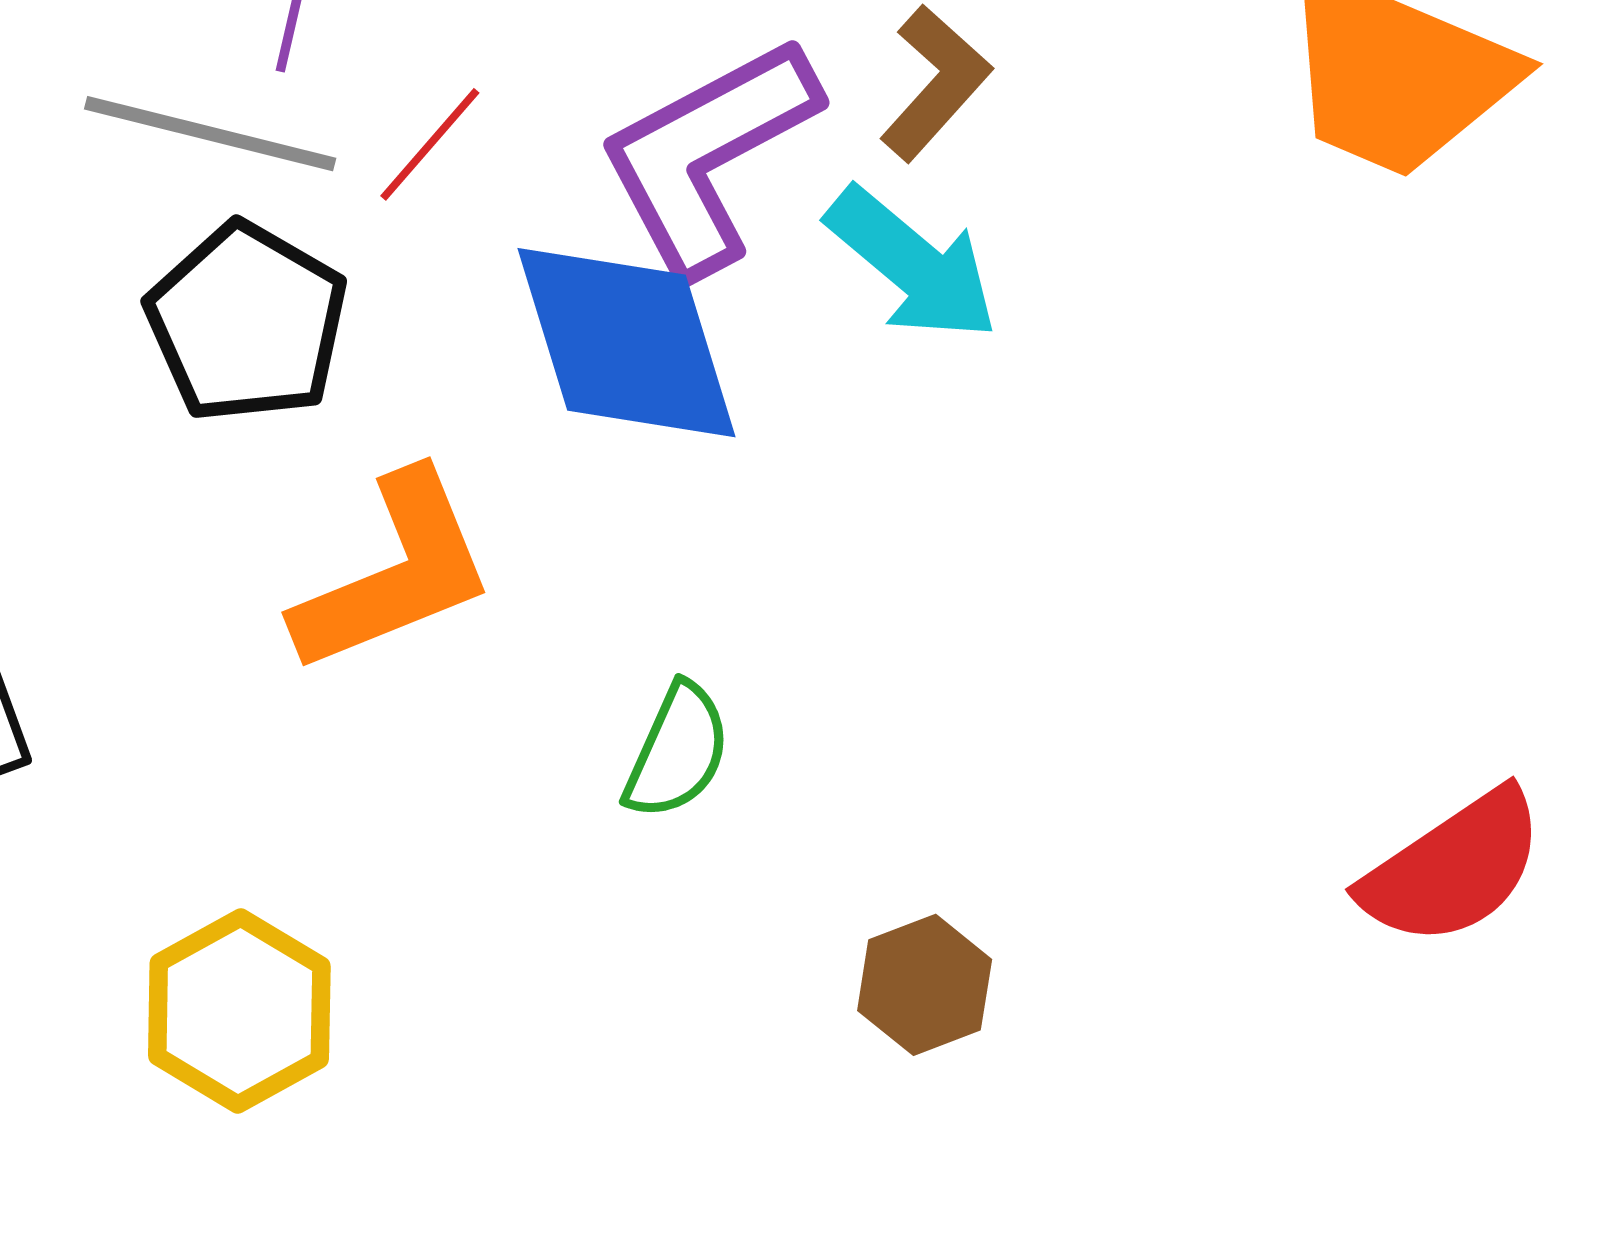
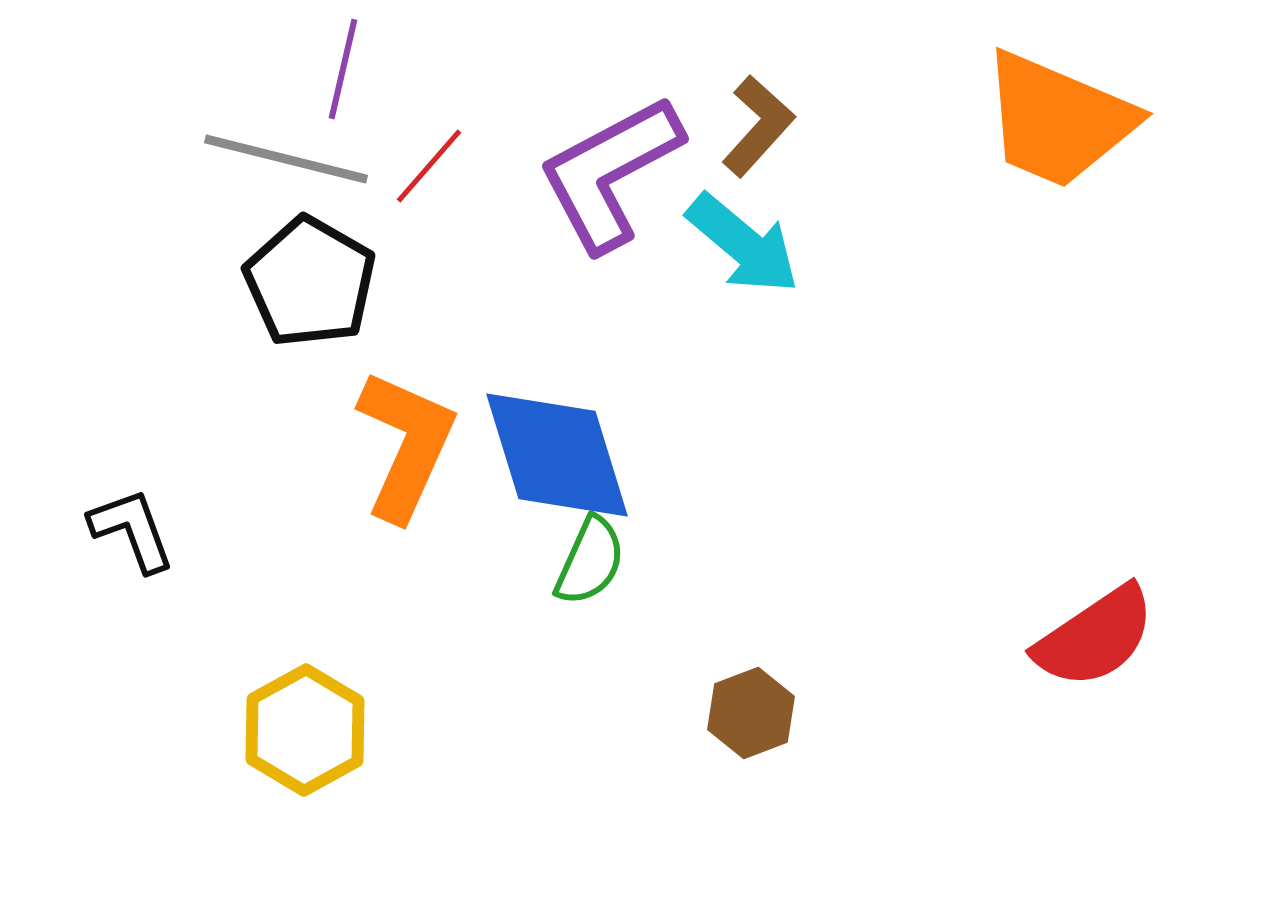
blue diamond: (627, 343) -> (557, 455), moved
orange L-shape: (394, 573) -> (406, 445), turned -44

